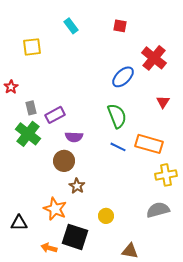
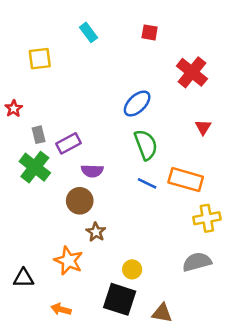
blue ellipse: (123, 77) -> (137, 104), moved
black square: (75, 237) -> (120, 299), moved

